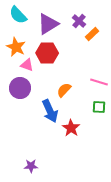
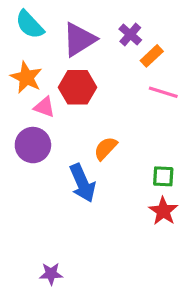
pink line: (99, 82) -> (163, 92), moved
red star: (71, 128) -> (163, 211), moved

